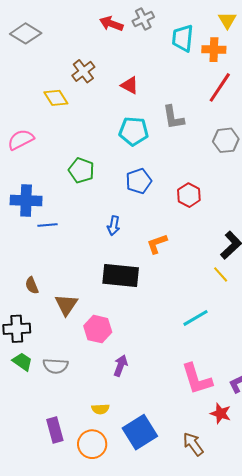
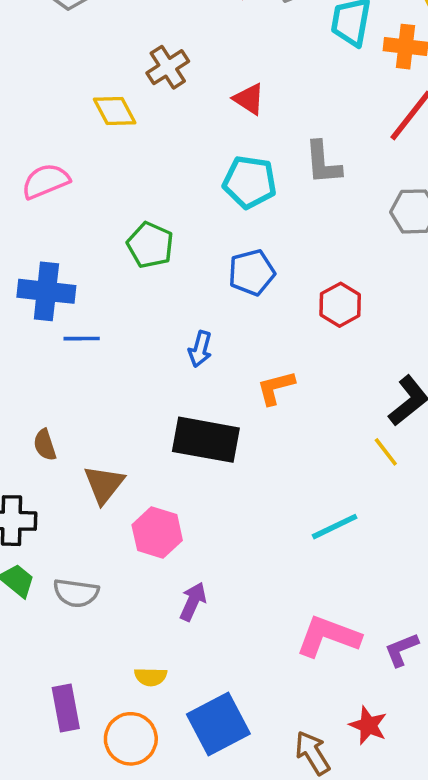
pink L-shape: (197, 379) -> (328, 636), turned 123
red star: (221, 413) -> (368, 725), moved

